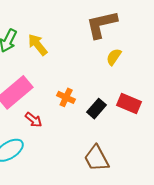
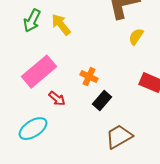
black rectangle: (96, 109) -> (102, 101), moved
brown trapezoid: (96, 158) -> (119, 137), turned 88

